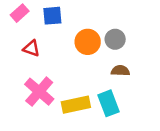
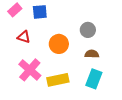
orange circle: (88, 42) -> (59, 44), moved
cyan rectangle: (109, 103) -> (94, 79), moved, turned 42

